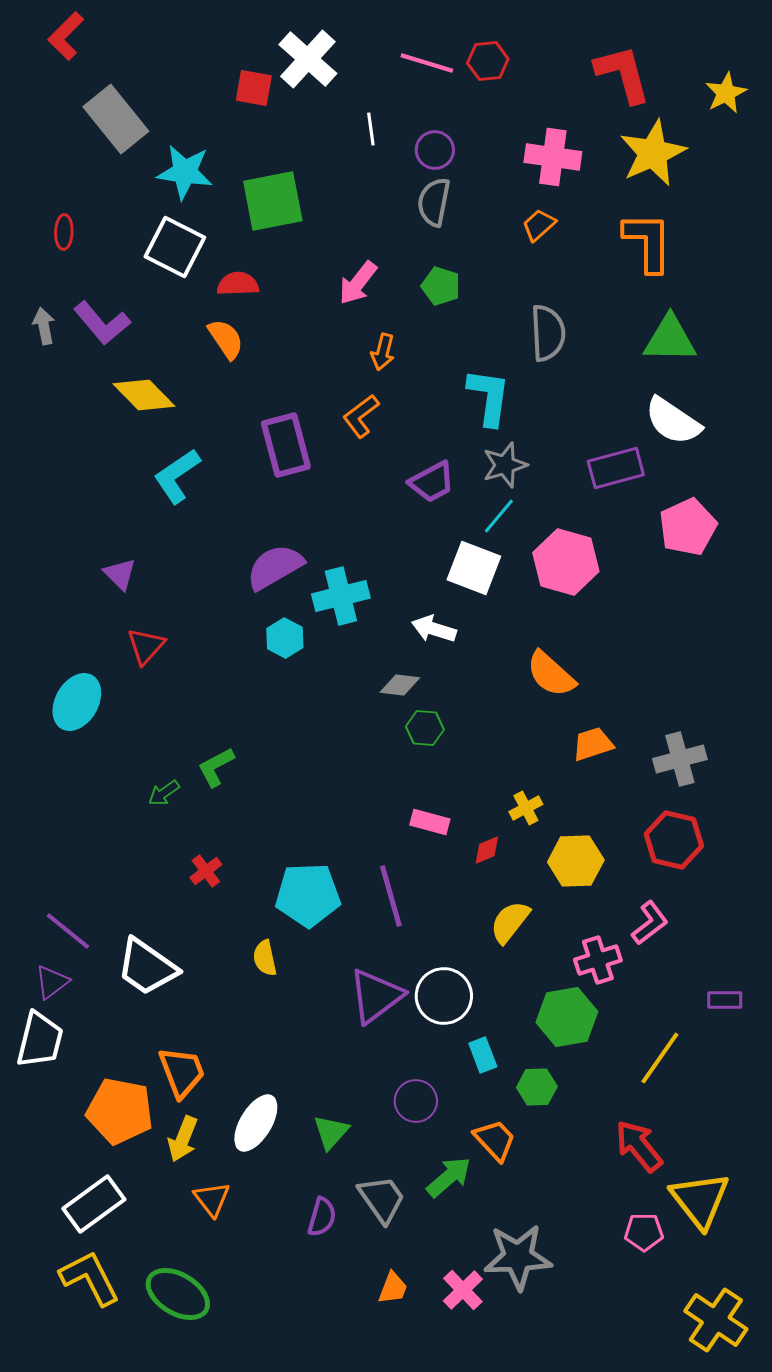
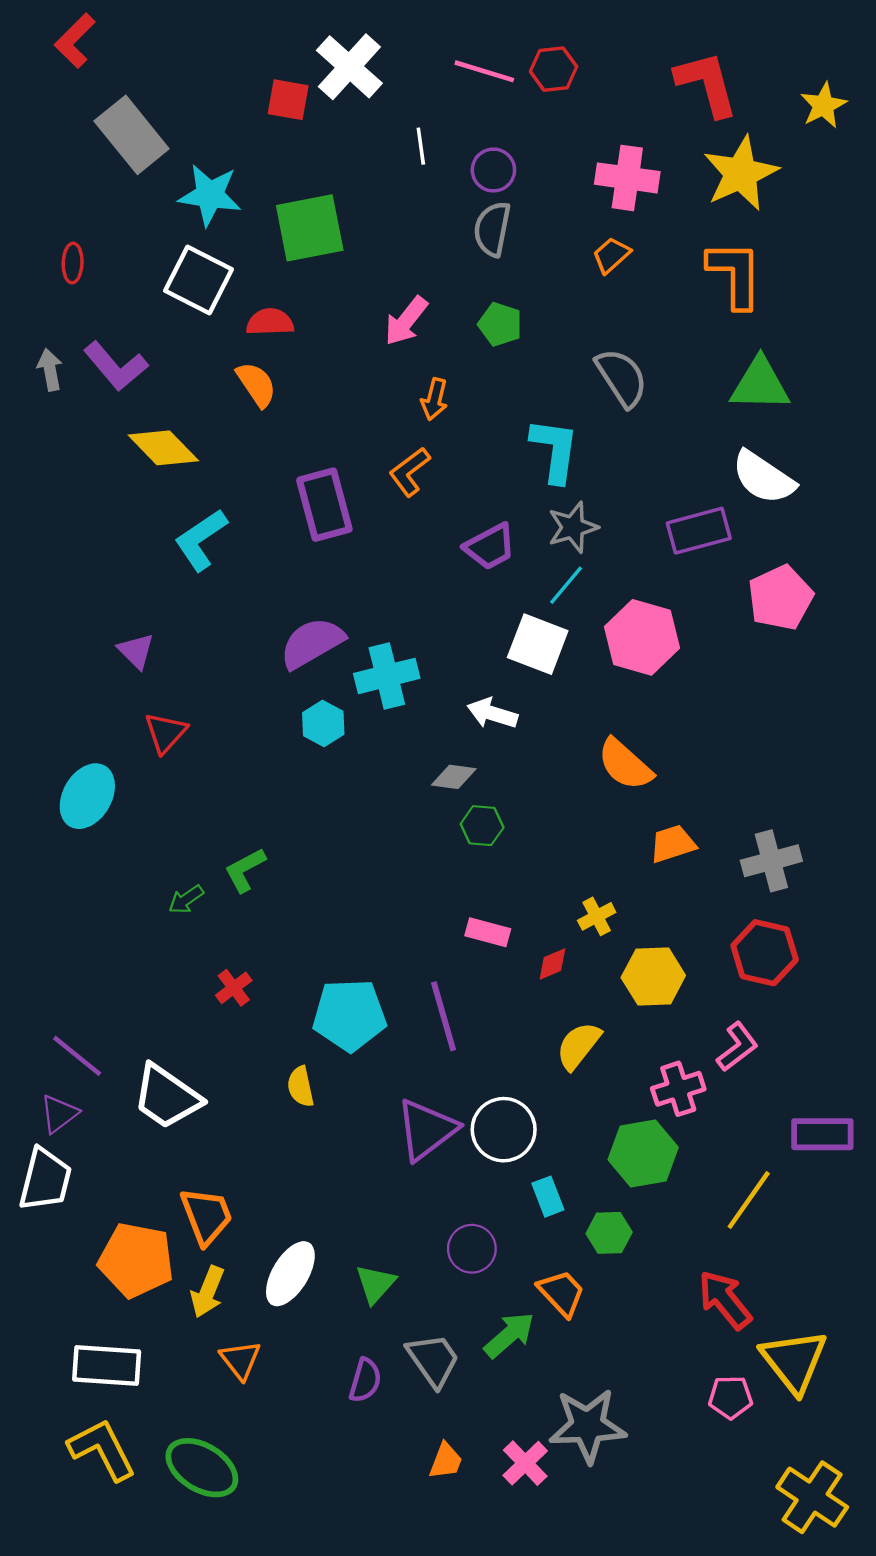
gray semicircle: (548, 333) -> (622, 378), turned -30
purple rectangle: (725, 1000) -> (822, 1134), size x1.6
white rectangle: (94, 1204) -> (107, 1366), turned 40

